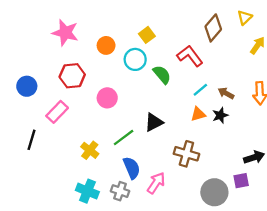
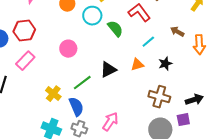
red hexagon: (72, 76) -> (24, 31), moved
brown arrow: (226, 93) -> (177, 32), moved
orange triangle: (198, 114) -> (137, 65), moved
brown cross: (186, 154) -> (159, 97), moved
blue semicircle: (132, 168) -> (76, 107), moved

